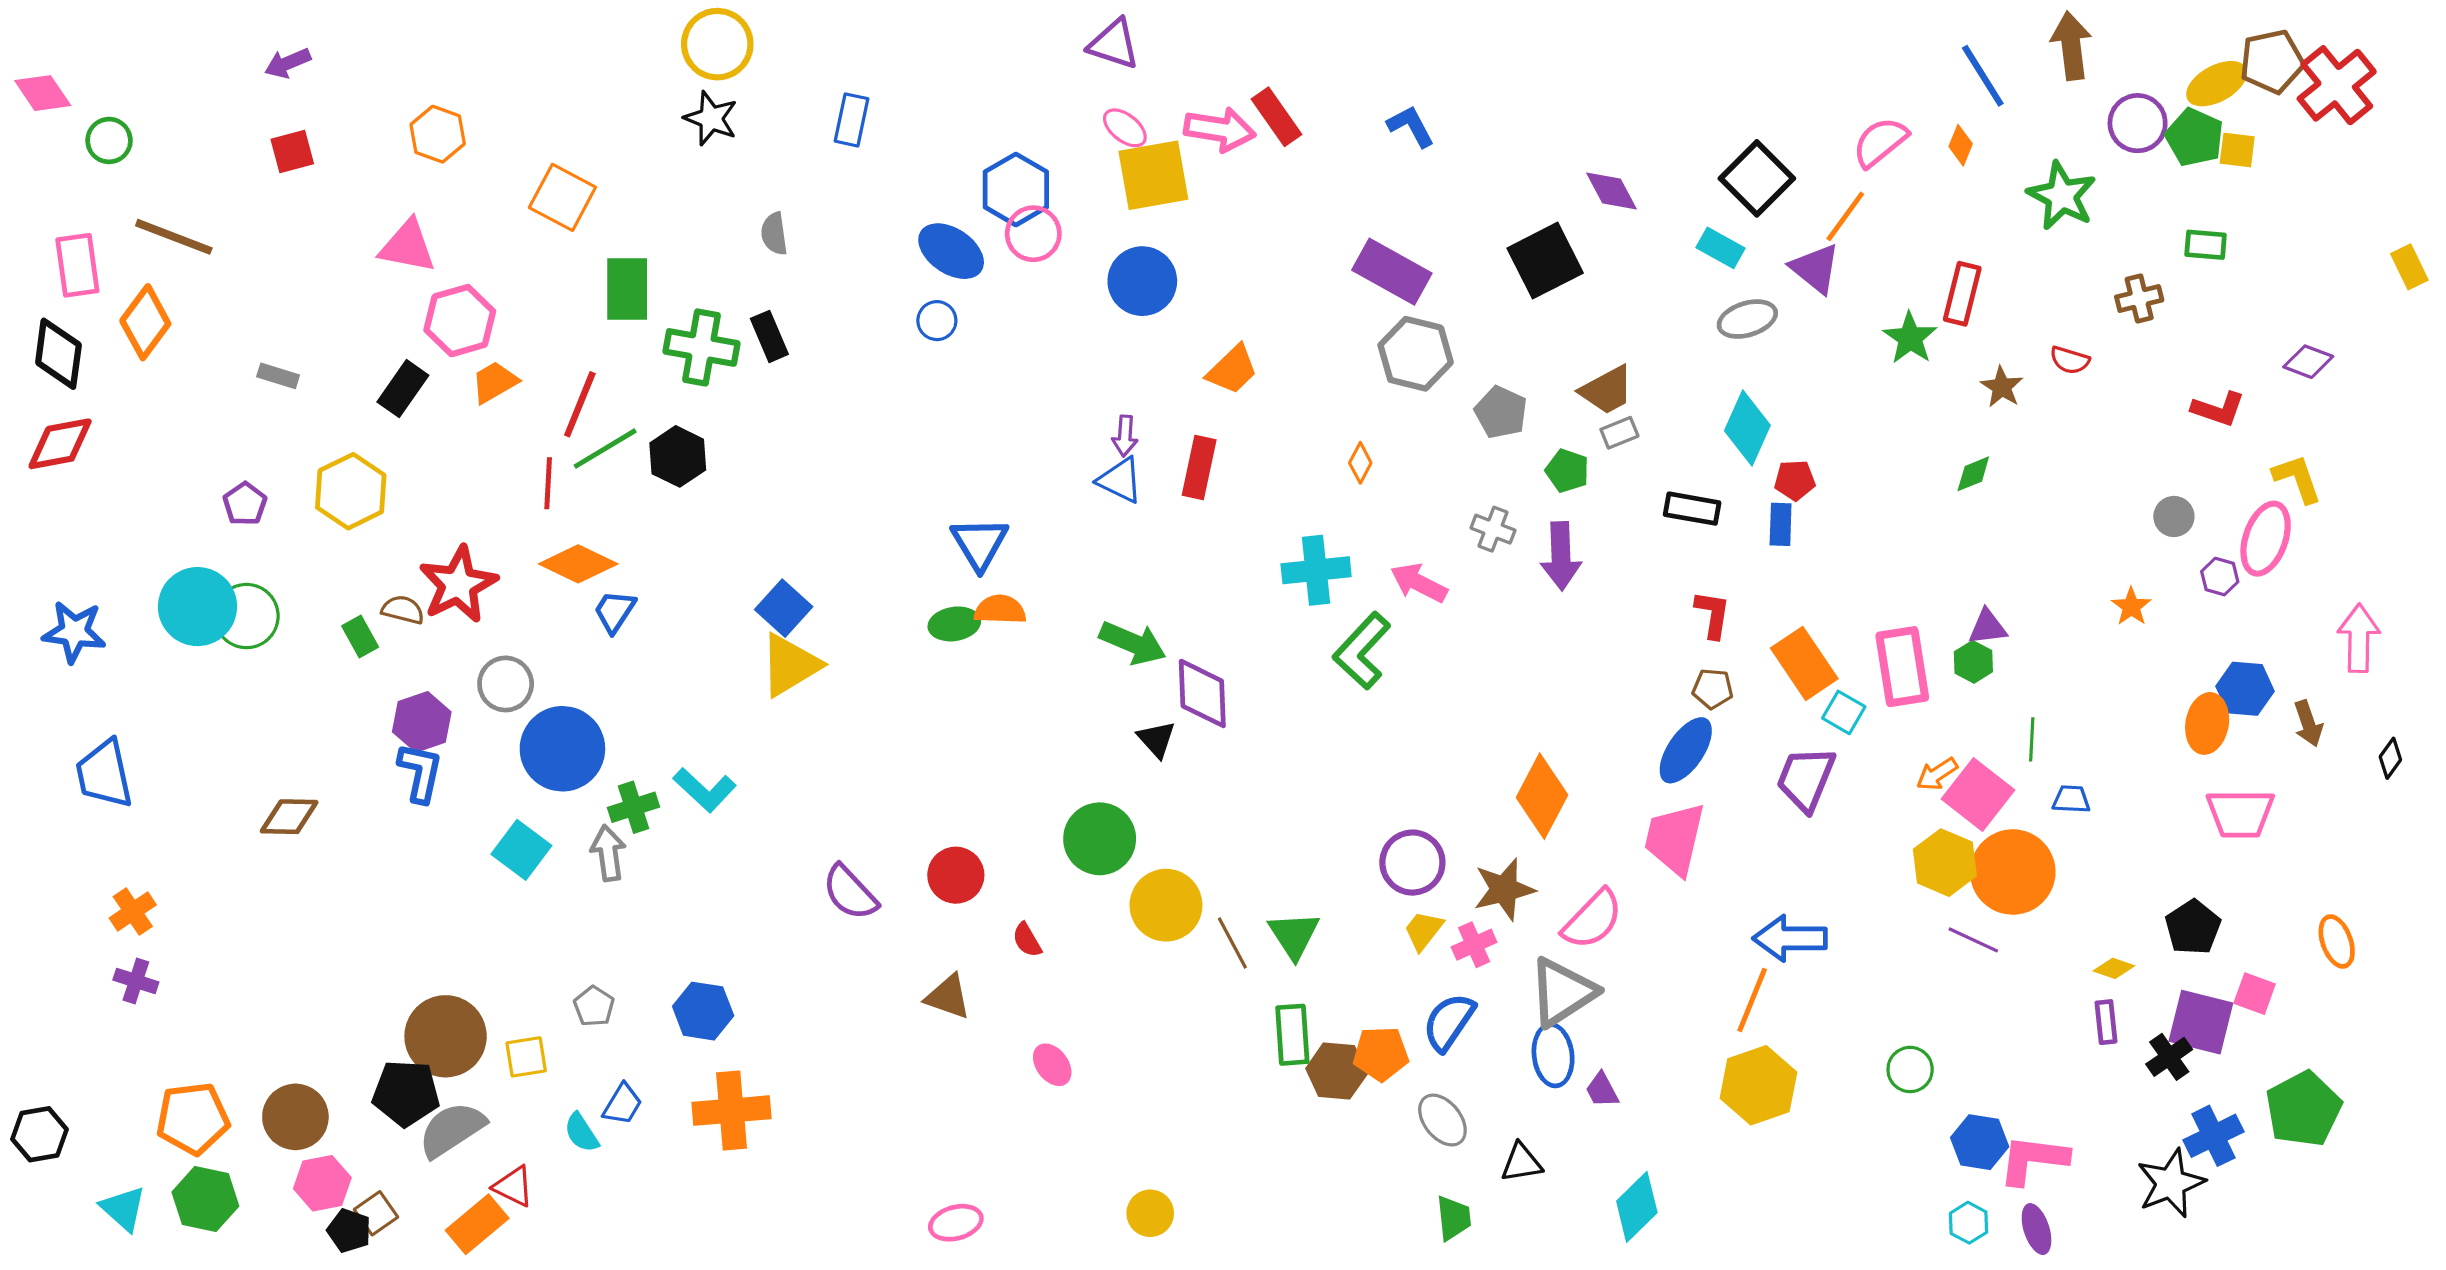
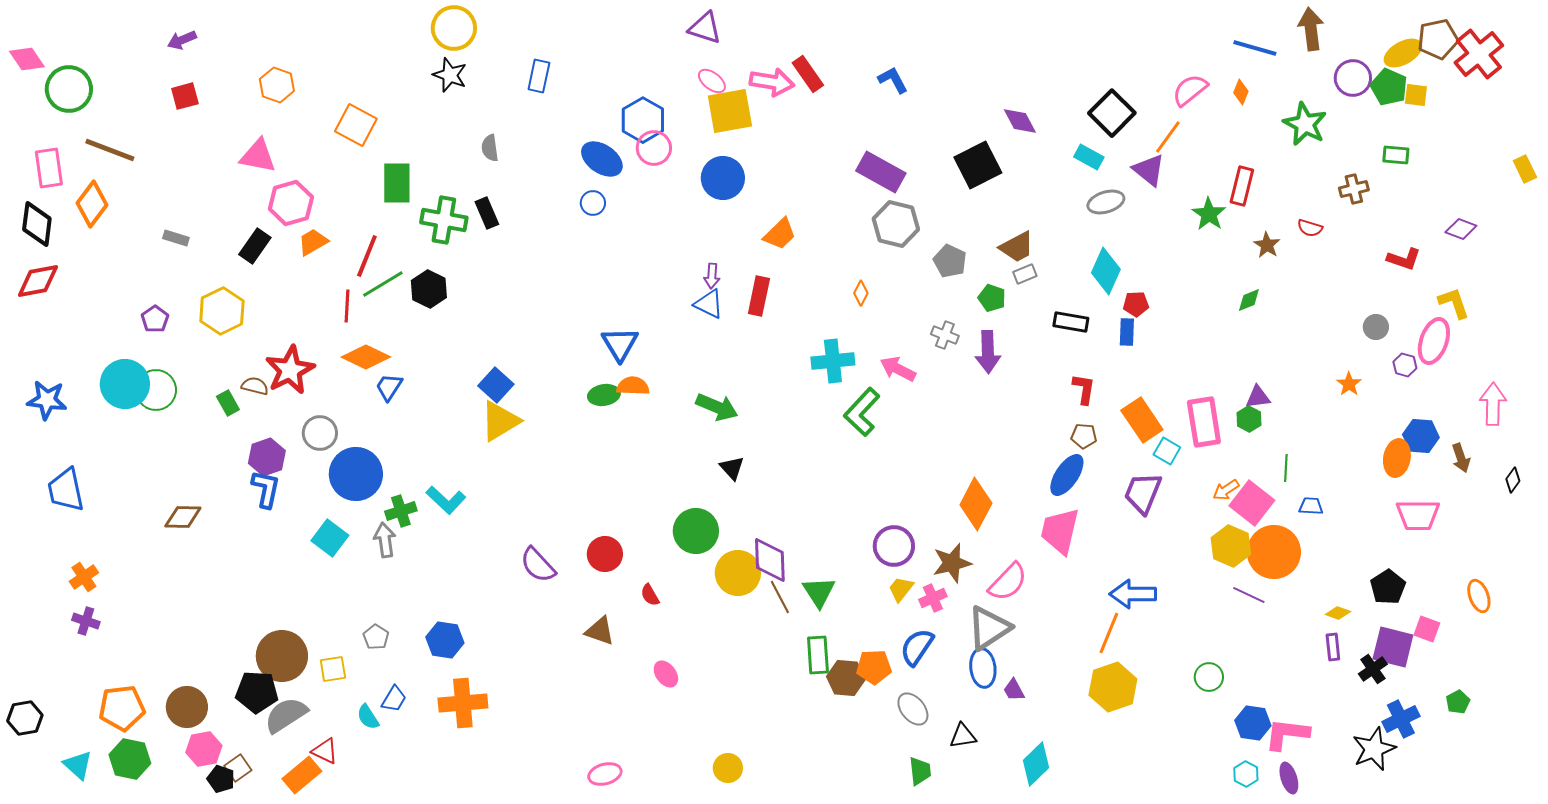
blue line: (1983, 76) -> (1255, 48), turned -42
green circle: (109, 140) -> (69, 89), size x1.6
purple diamond: (1202, 693) -> (770, 560), moved
green pentagon: (2303, 1109) -> (1458, 702), size x0.5

